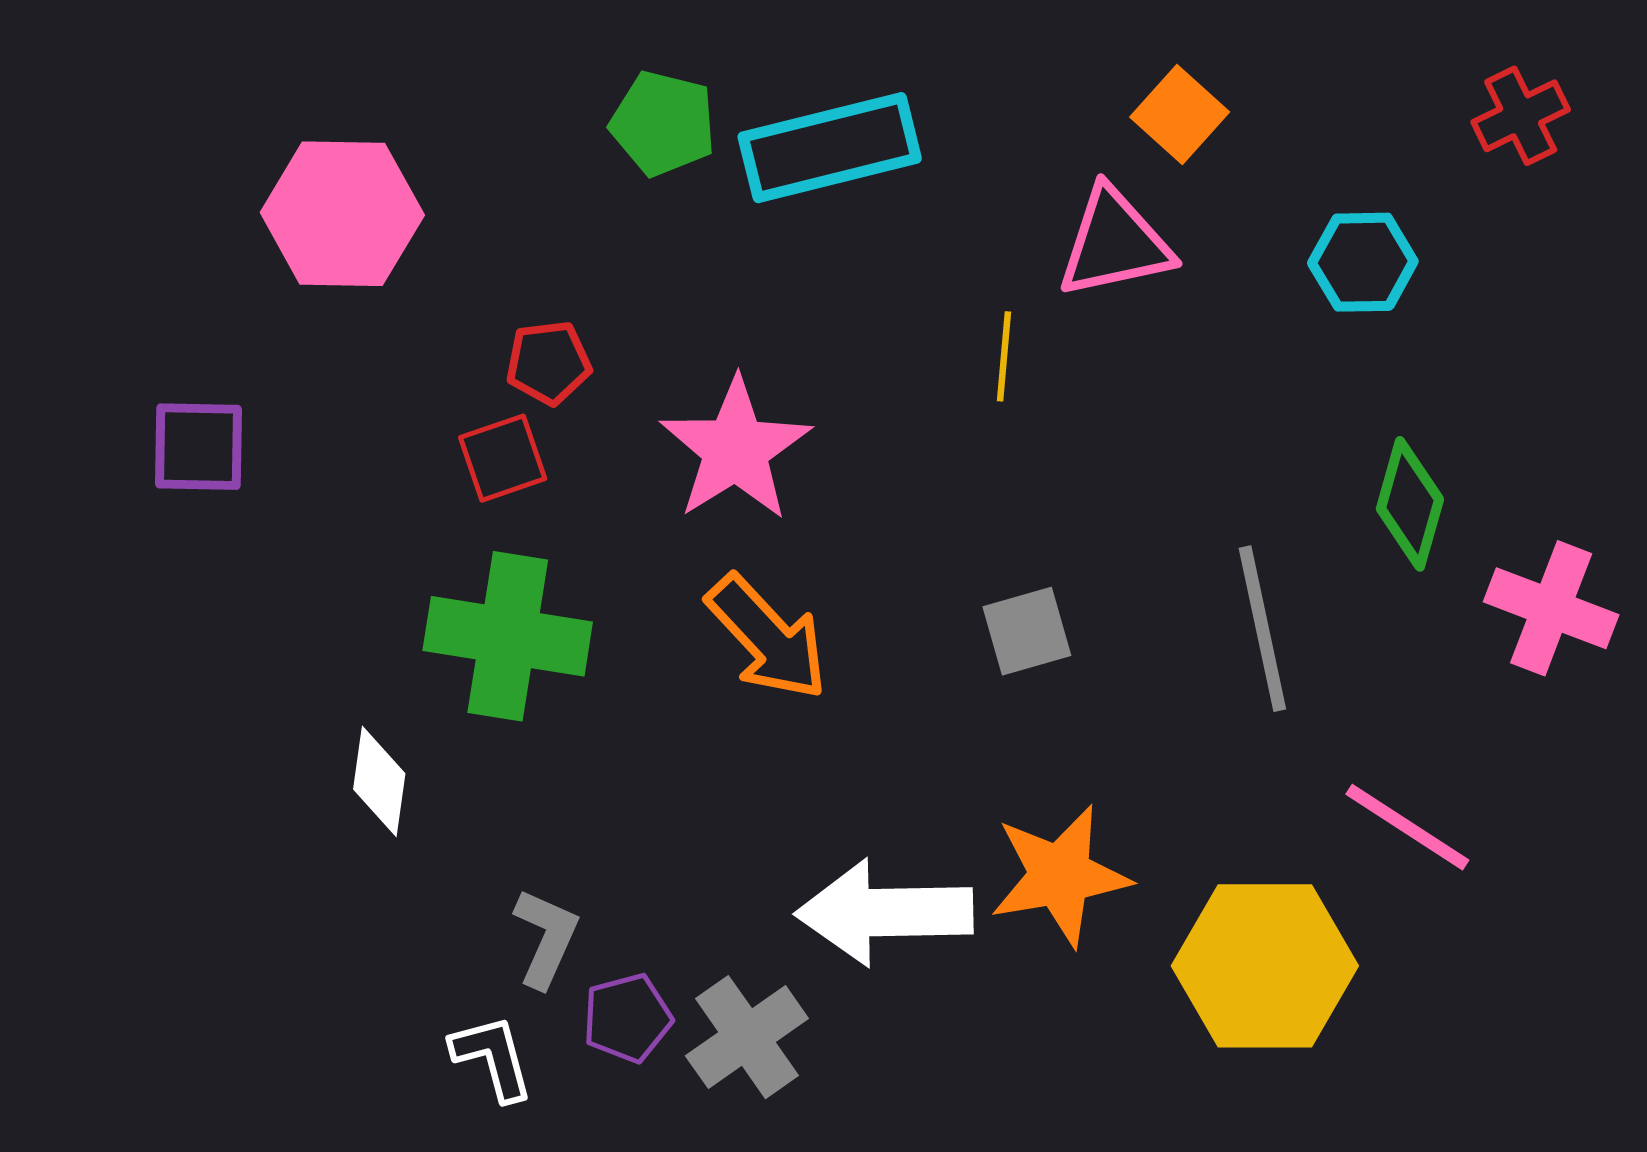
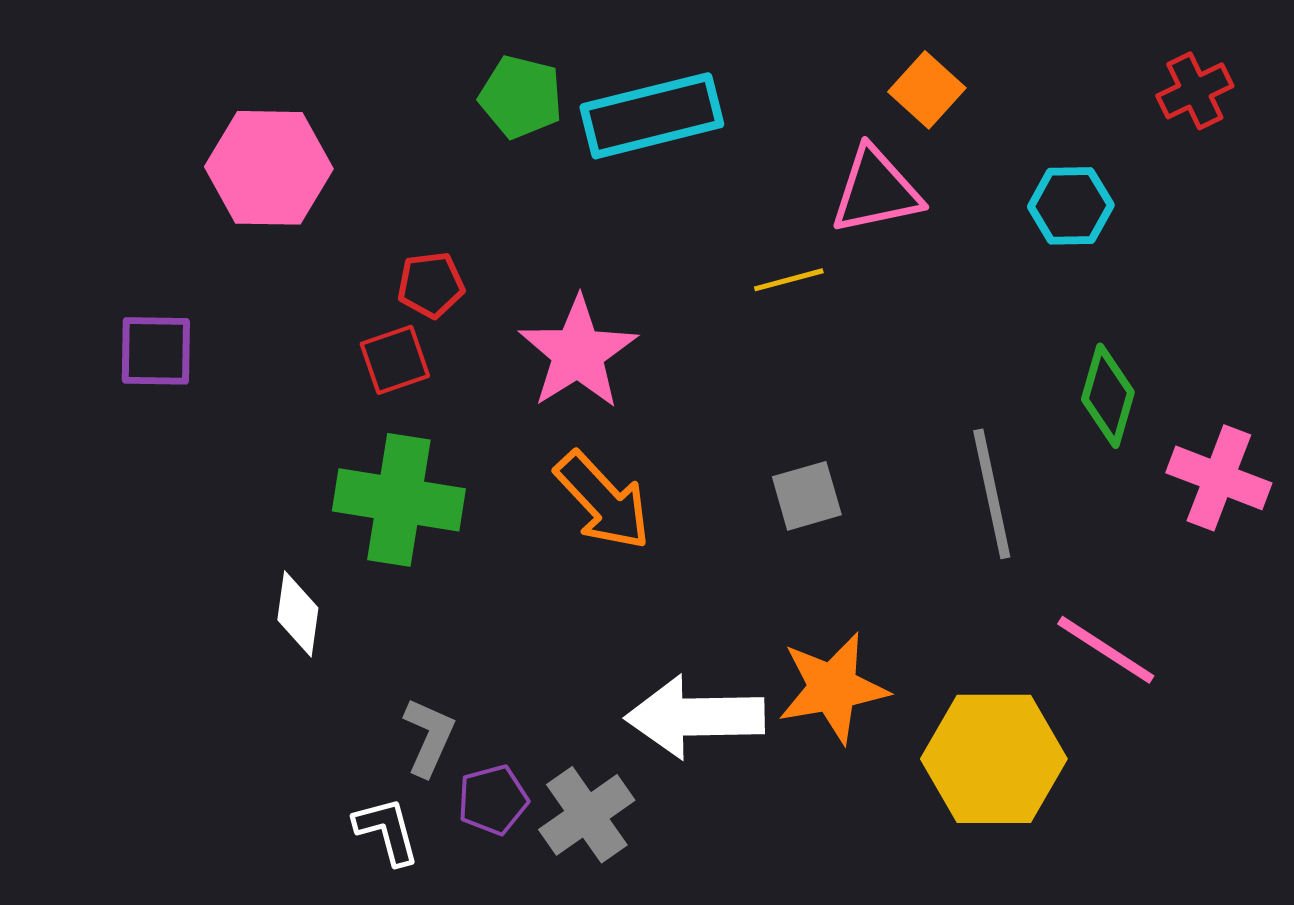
yellow line: (1004, 356) -> (789, 280), turned 70

